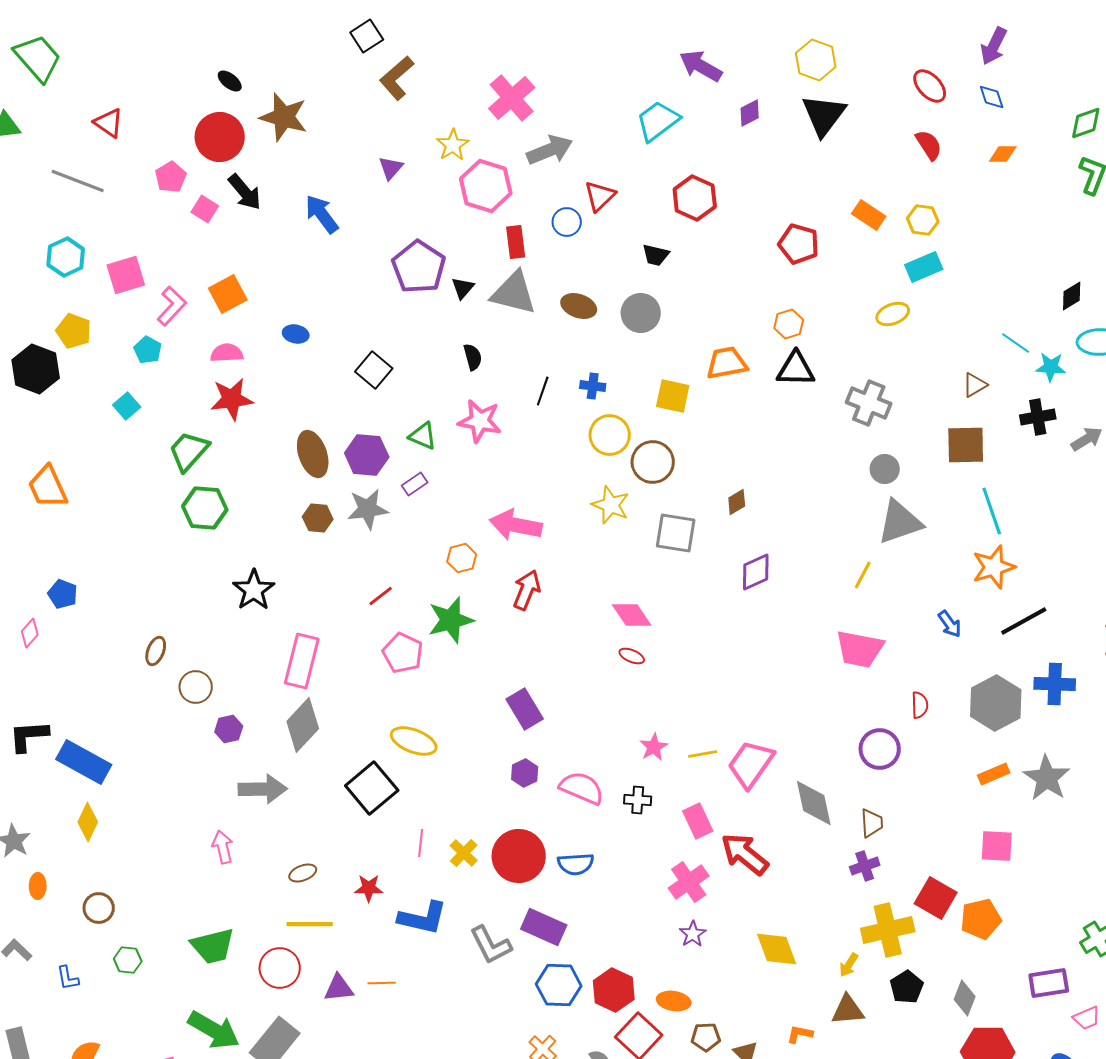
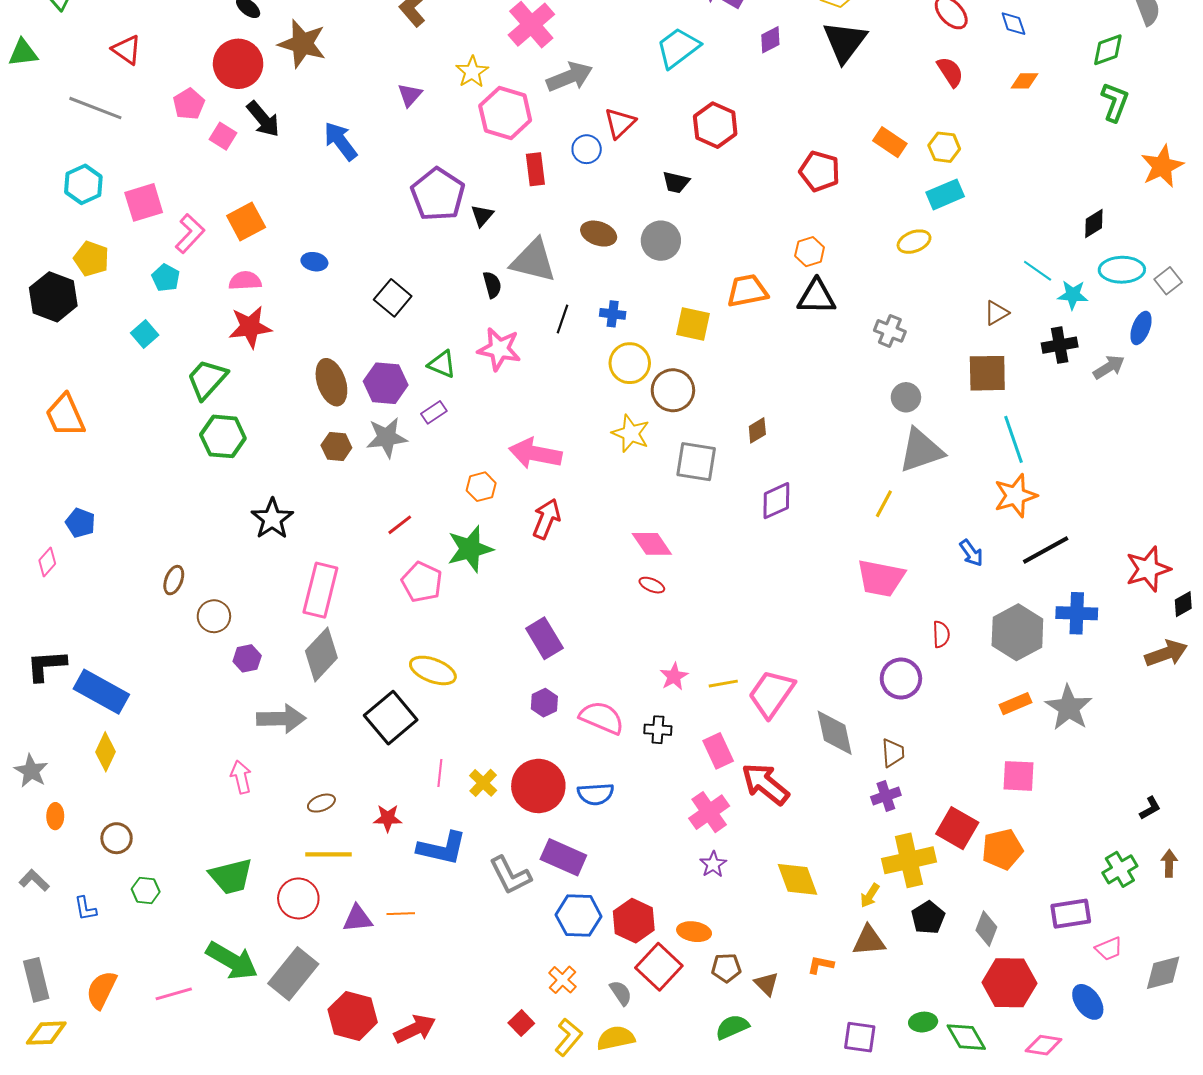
gray triangle: (514, 293) -> (533, 261), moved
gray cross: (869, 403) -> (890, 331), size x0.7

